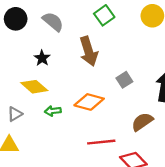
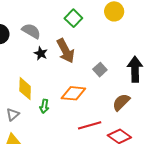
black star: (42, 58) -> (41, 53), moved
yellow diamond: (34, 87) -> (25, 89), turned 60
green arrow: (53, 111) -> (44, 106), turned -64

